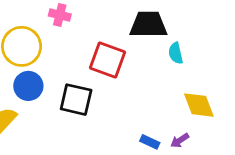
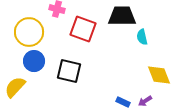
red square: (107, 60) -> (83, 29), moved

